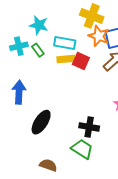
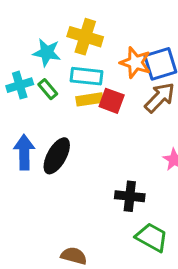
yellow cross: (92, 16) -> (85, 37), moved
black ellipse: (41, 122) -> (57, 156), moved
green trapezoid: (82, 149) -> (152, 237), moved

